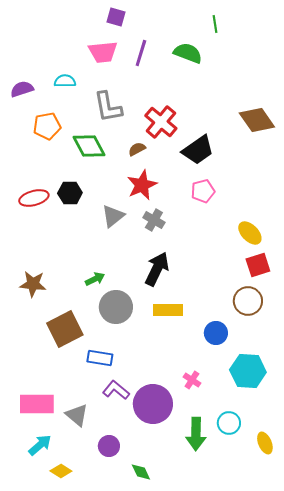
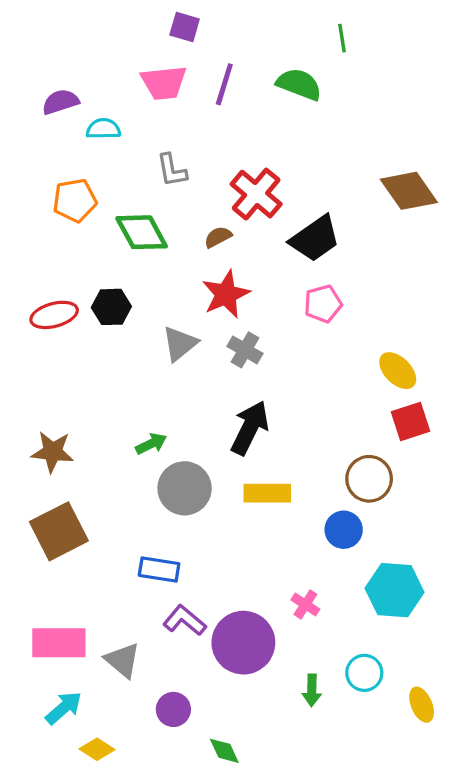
purple semicircle: (22, 89) -> (60, 102), moved
gray L-shape: (108, 107) -> (172, 170), size x0.7
brown circle: (248, 301) -> (369, 479), moved
brown square: (65, 329) -> (59, 531), moved
green arrow: (196, 434) -> (312, 690), size x0.6

